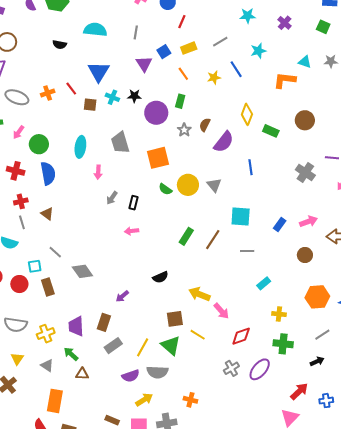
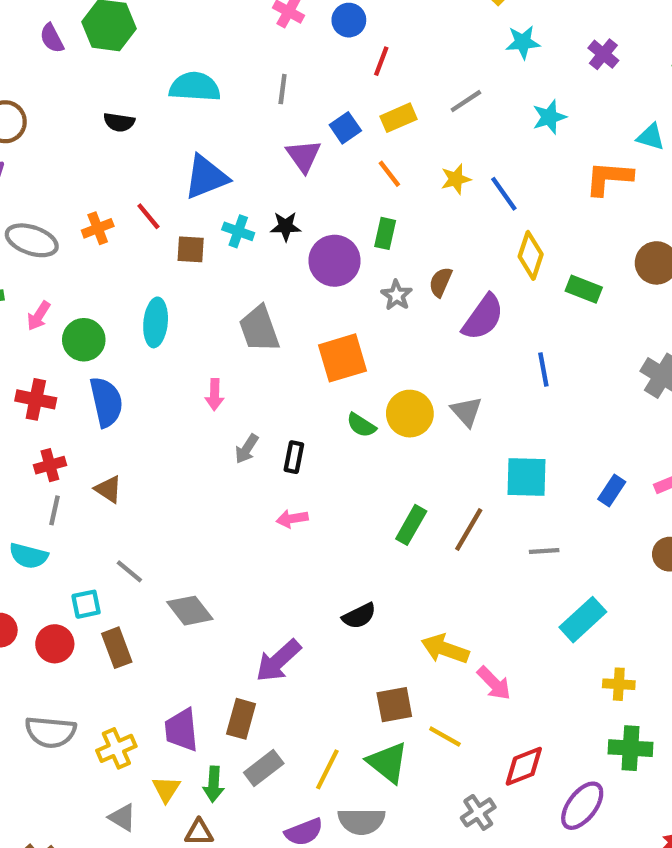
blue line: (236, 69) -> (504, 194), moved
blue triangle: (99, 72) -> (206, 177), turned 40
cyan ellipse: (80, 147) -> (156, 322), moved
gray line: (22, 222) -> (55, 510), turned 32
cyan rectangle: (264, 283) -> (583, 620), size x1.5
purple arrow: (122, 296) -> (278, 661), size x1.6
red diamond: (241, 336) -> (524, 766), moved
green arrow: (71, 354) -> (214, 784), moved, turned -126
yellow triangle: (17, 359) -> (166, 789), moved
gray cross: (231, 368) -> (478, 812), moved

